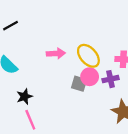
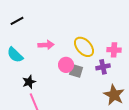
pink arrow: (56, 53) -> (46, 45), moved
pink circle: (90, 77) -> (66, 65), moved

